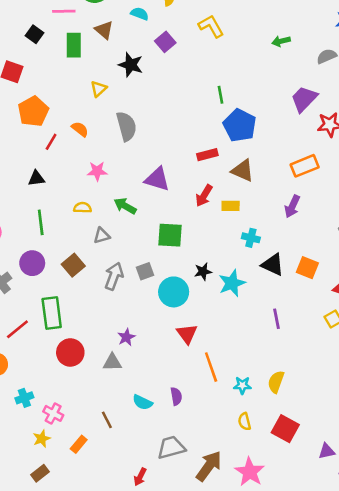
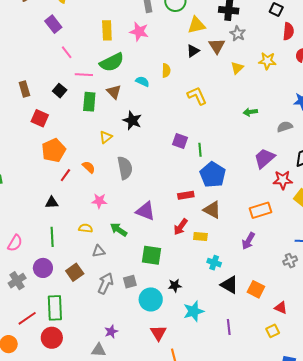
purple square: (165, 42) -> (180, 141), moved, turned -35
cyan star: (232, 283) -> (194, 311), moved
red circle: (70, 352) -> (52, 338), moved

